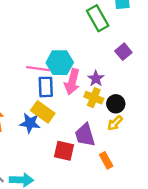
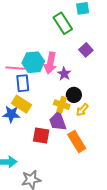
pink arrow: (72, 82) -> (50, 63), moved
yellow cross: (94, 98) -> (62, 105), moved
black circle: (116, 104) -> (74, 95), moved
orange rectangle: (106, 160) -> (77, 142), size x1.5

